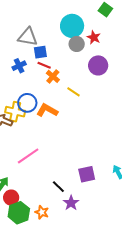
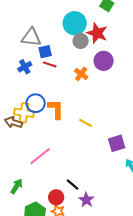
red star: (94, 37) -> (97, 33), size x1.5
orange cross: (53, 76) -> (81, 74), moved
yellow line: (74, 92) -> (86, 123), moved
orange L-shape: (47, 110) -> (56, 109), turned 65
purple square: (87, 174) -> (117, 143), moved
red circle: (11, 198) -> (56, 197), moved

